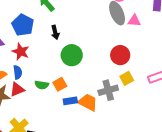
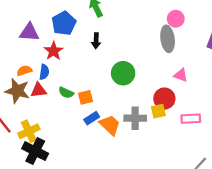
pink triangle: (134, 21) -> (181, 75), moved
green circle: (72, 55) -> (123, 73), moved
red circle: (120, 55) -> (164, 99), moved
blue rectangle: (70, 101) -> (92, 118), turned -40

